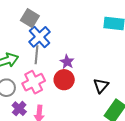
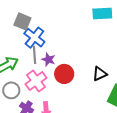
purple star: (67, 62) -> (48, 59), moved
black triangle: (101, 86) -> (100, 74), turned 35

